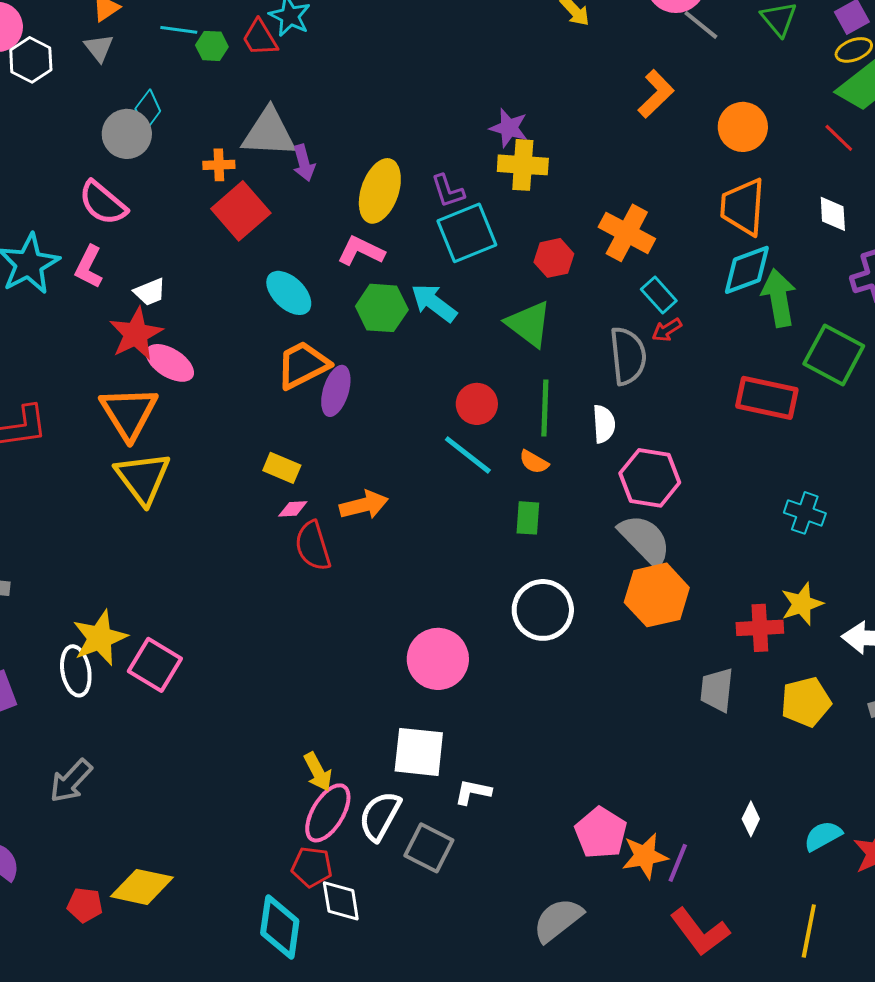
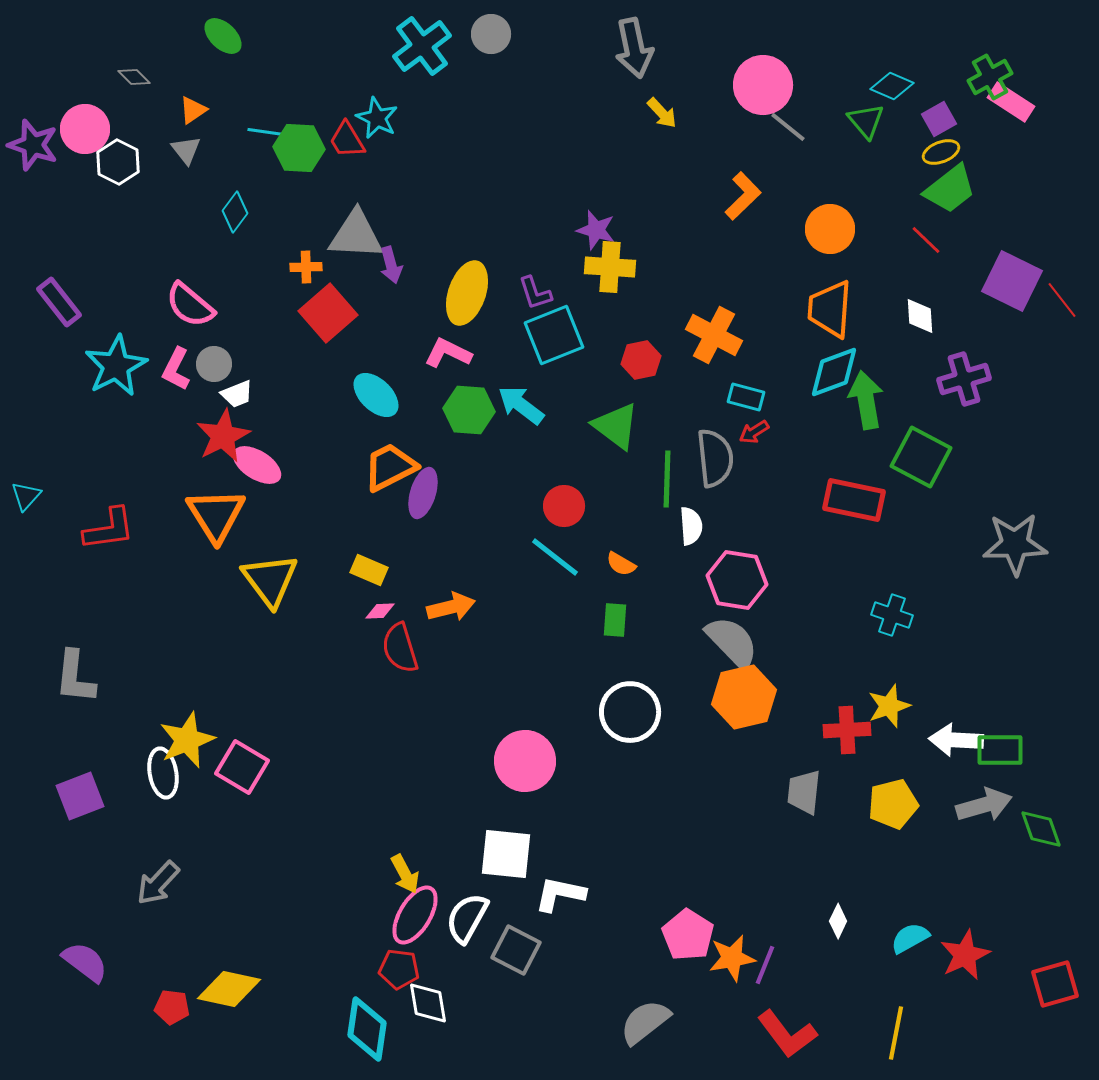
green hexagon: (212, 46) -> (299, 148), size x1.6
gray circle: (127, 134) -> (214, 364), moved, size x0.7
cyan rectangle: (659, 295) -> (746, 397), turned -33
green line: (545, 408) -> (667, 479), moved
yellow triangle: (143, 478) -> (270, 580), moved
white L-shape: (473, 792) -> (560, 894), size x1.4

